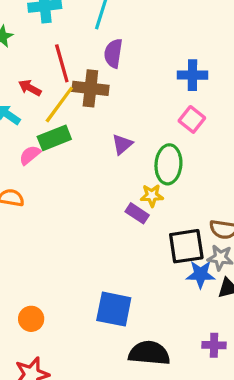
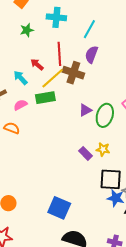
pink semicircle: (30, 155) -> (20, 105), moved
green ellipse: (168, 164) -> (105, 115), moved
yellow star: (152, 195) -> (103, 149), moved

